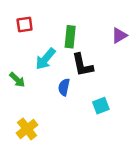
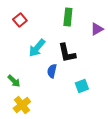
red square: (25, 24) -> (20, 20), turned -32
green rectangle: (70, 37) -> (68, 17), moved
green arrow: (17, 80) -> (14, 81), moved

